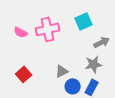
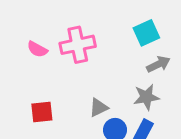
cyan square: (84, 21) -> (146, 33), moved
red square: (24, 74) -> (42, 112), turned 35

